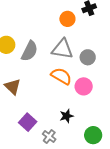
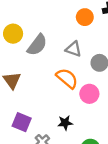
gray triangle: (62, 49) -> (73, 49), size x0.7
purple square: (28, 122) -> (22, 122), turned -30

